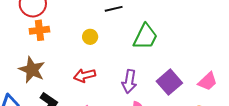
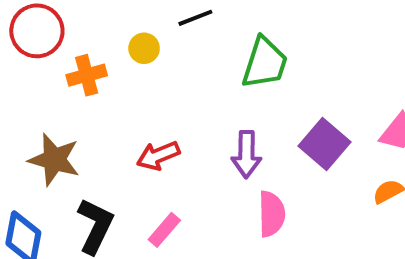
orange cross: (39, 30) -> (87, 75), moved
yellow circle: (90, 37) -> (144, 48), moved

